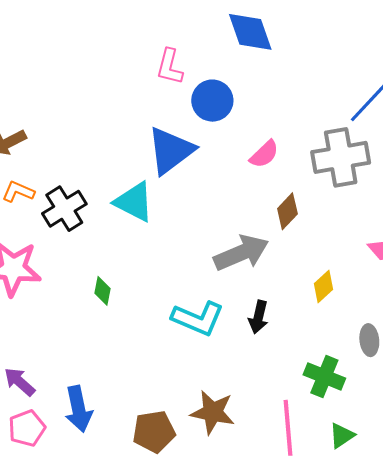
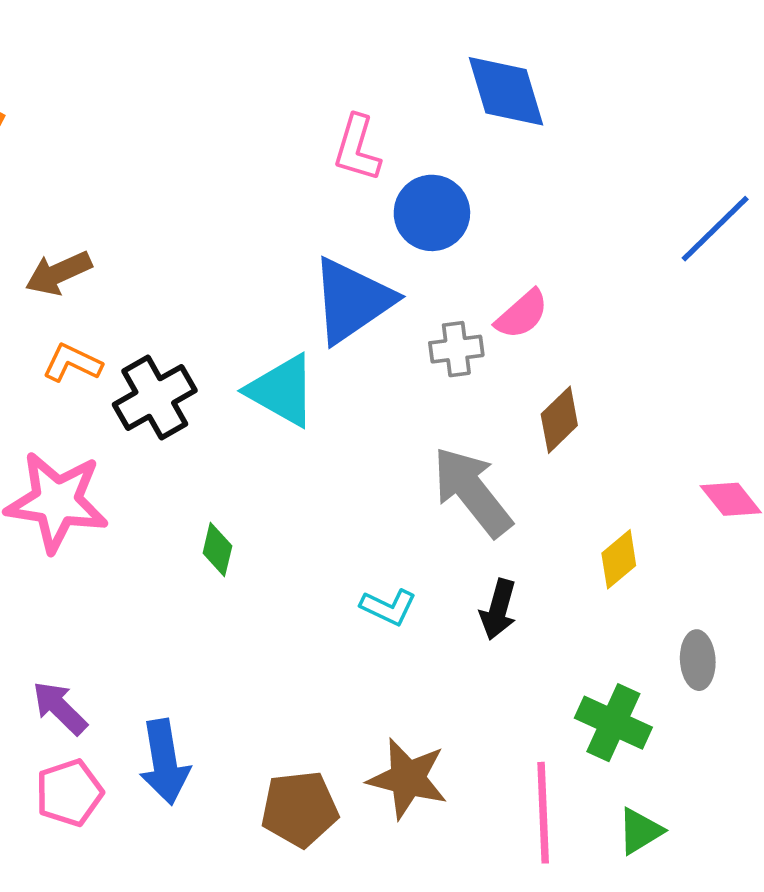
gray cross: (341, 157) -> (456, 349), moved, size x0.5
gray arrow: (241, 253) -> (472, 492), turned -108
cyan L-shape: (198, 318) -> (388, 607), size x0.6

